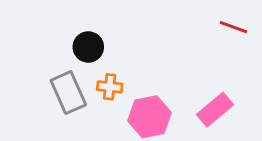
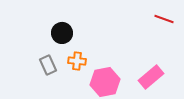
gray rectangle: (68, 93) -> (48, 65), size x0.7

